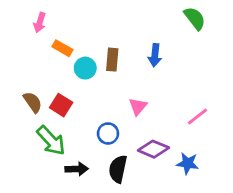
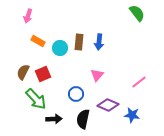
orange rectangle: (62, 48) -> (38, 41), moved
blue arrow: (155, 55) -> (99, 42), moved
brown semicircle: (33, 102) -> (23, 72), turned -119
red square: (61, 105) -> (43, 74), turned 35

